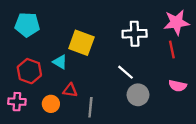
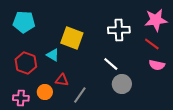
red line: (172, 50) -> (152, 44), turned -42
pink semicircle: (178, 86) -> (157, 65), moved
pink cross: (17, 102) -> (21, 98), moved
gray line: (90, 107) -> (80, 95), turned 30

